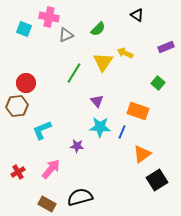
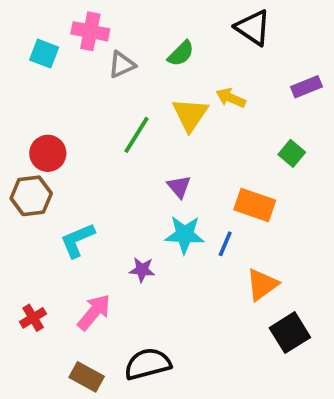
black triangle: (137, 15) -> (253, 28), size x1.5

